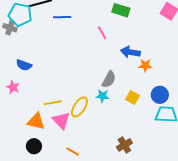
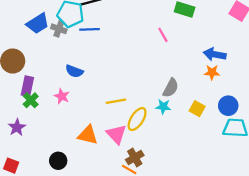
blue line: (62, 17) -> (90, 29), moved
blue arrow: (130, 52) -> (215, 54), moved
yellow line: (53, 103) -> (116, 101), moved
brown cross: (124, 145) -> (135, 157), moved
black circle: (34, 146) -> (58, 161), moved

